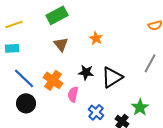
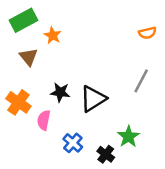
orange star: (96, 38) -> (53, 35), moved

